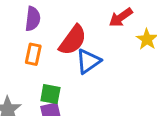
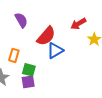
purple semicircle: (33, 19) -> (21, 20), turned -42
orange rectangle: (33, 54) -> (14, 55), moved

